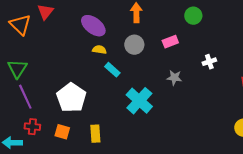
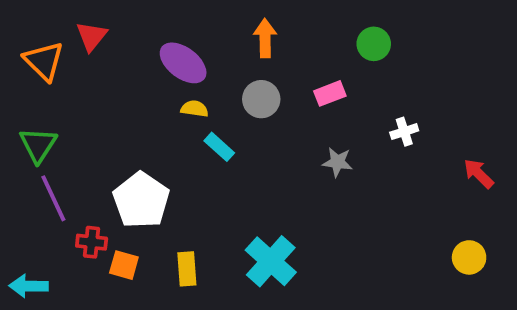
cyan cross: (139, 101) -> (271, 261), moved
red cross: (32, 127) -> (92, 242), moved

